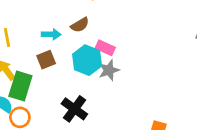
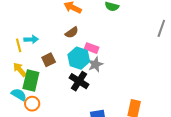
cyan arrow: (51, 34) -> (31, 39), moved
black cross: (74, 109) -> (79, 81), moved

